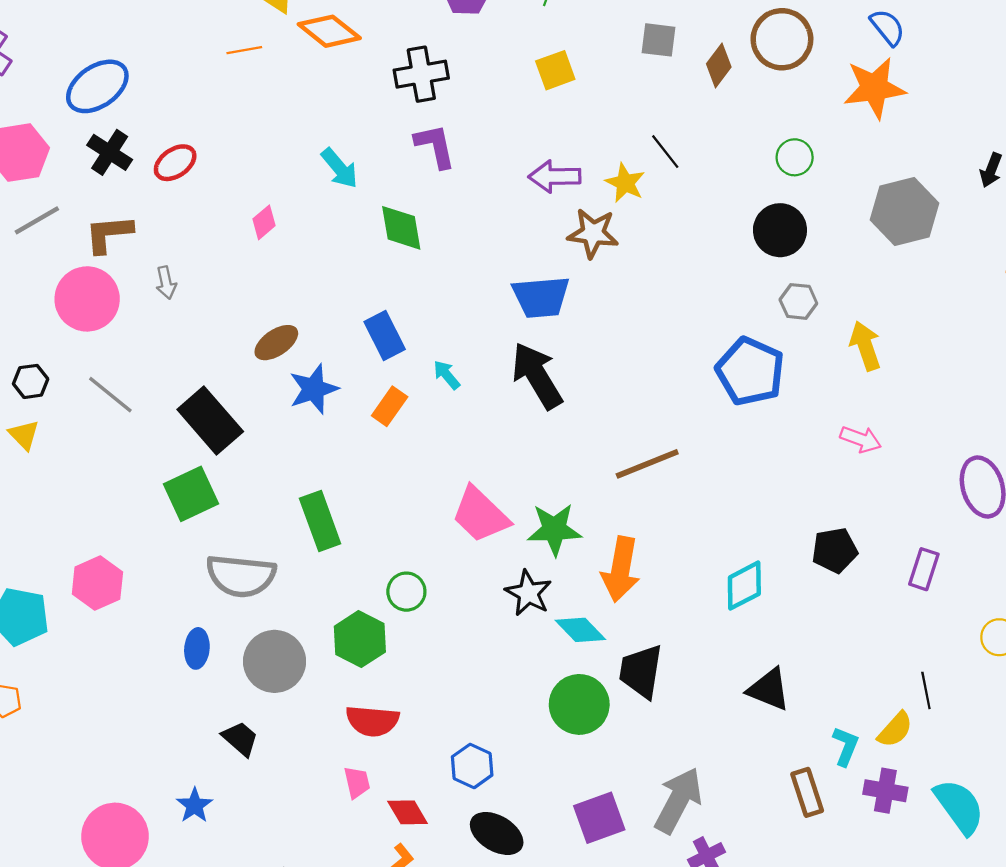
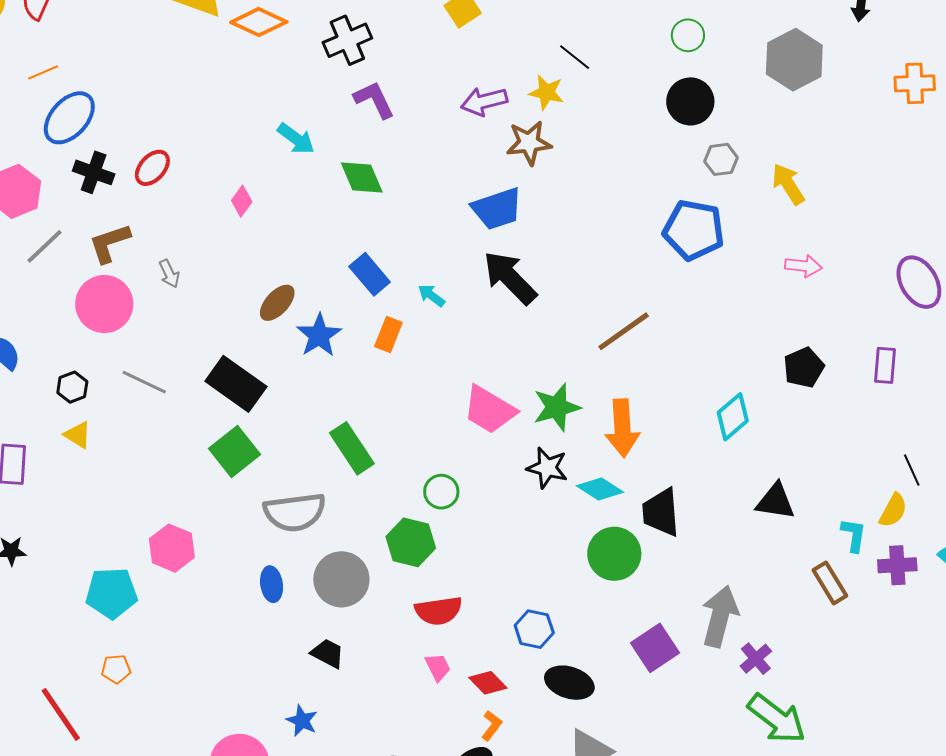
orange line: (244, 50) -> (43, 72), moved

